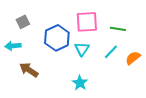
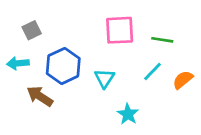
blue hexagon: (57, 38) -> (63, 66), moved
cyan triangle: (82, 49) -> (104, 78), moved
cyan star: (80, 83) -> (128, 114), moved

